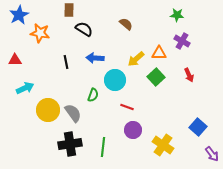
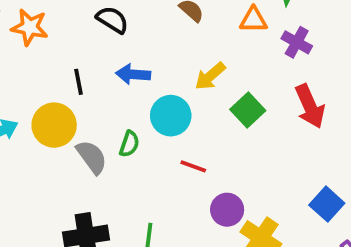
orange triangle: (159, 53) -> (253, 20), moved
red arrow: (189, 75) -> (310, 106), size x1.6
yellow circle: (48, 110) -> (54, 125), moved
gray semicircle: (73, 113) -> (92, 157), moved
purple circle: (133, 130) -> (227, 210), moved

